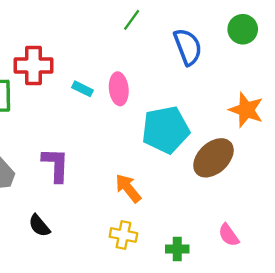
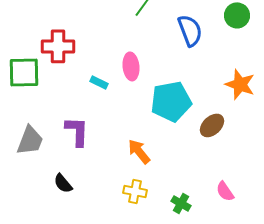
cyan rectangle: (83, 89) -> (99, 82), moved
brown ellipse: (213, 158) -> (212, 125), size x0.7
green cross: (177, 249) -> (181, 203), turned 30

